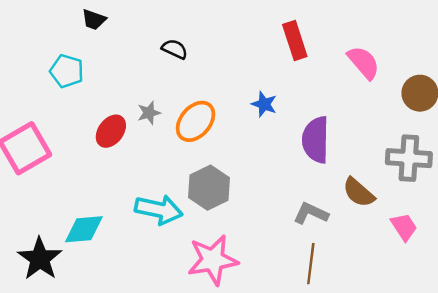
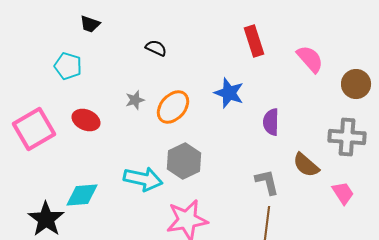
blue star: (264, 104) -> (229, 93), size x1.4
red ellipse: (111, 131) -> (86, 120), moved, turned 76
purple semicircle: (316, 140) -> (271, 122), size x0.7
gray L-shape: (311, 213) -> (267, 182), turned 52

